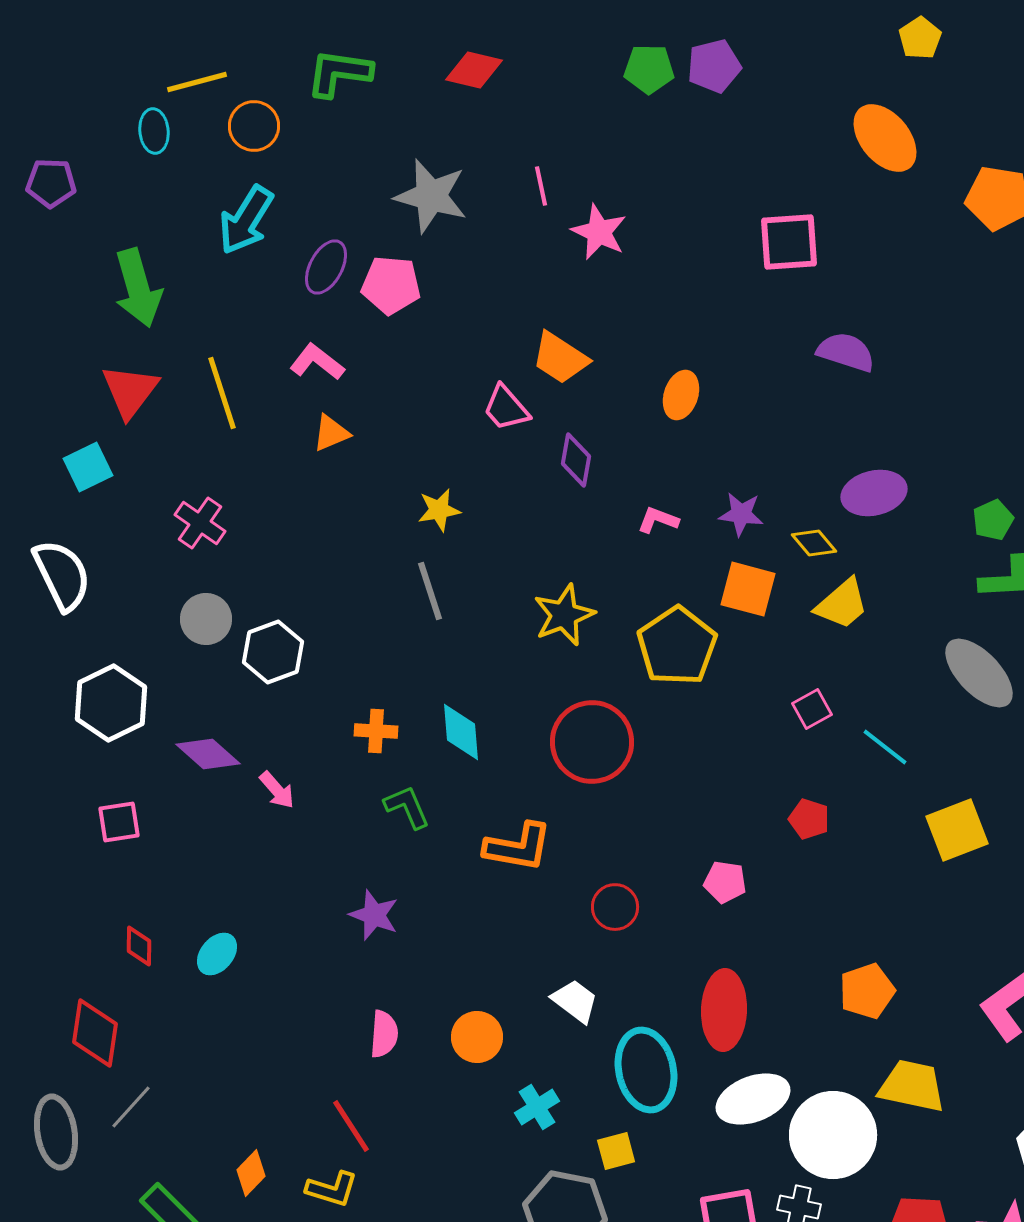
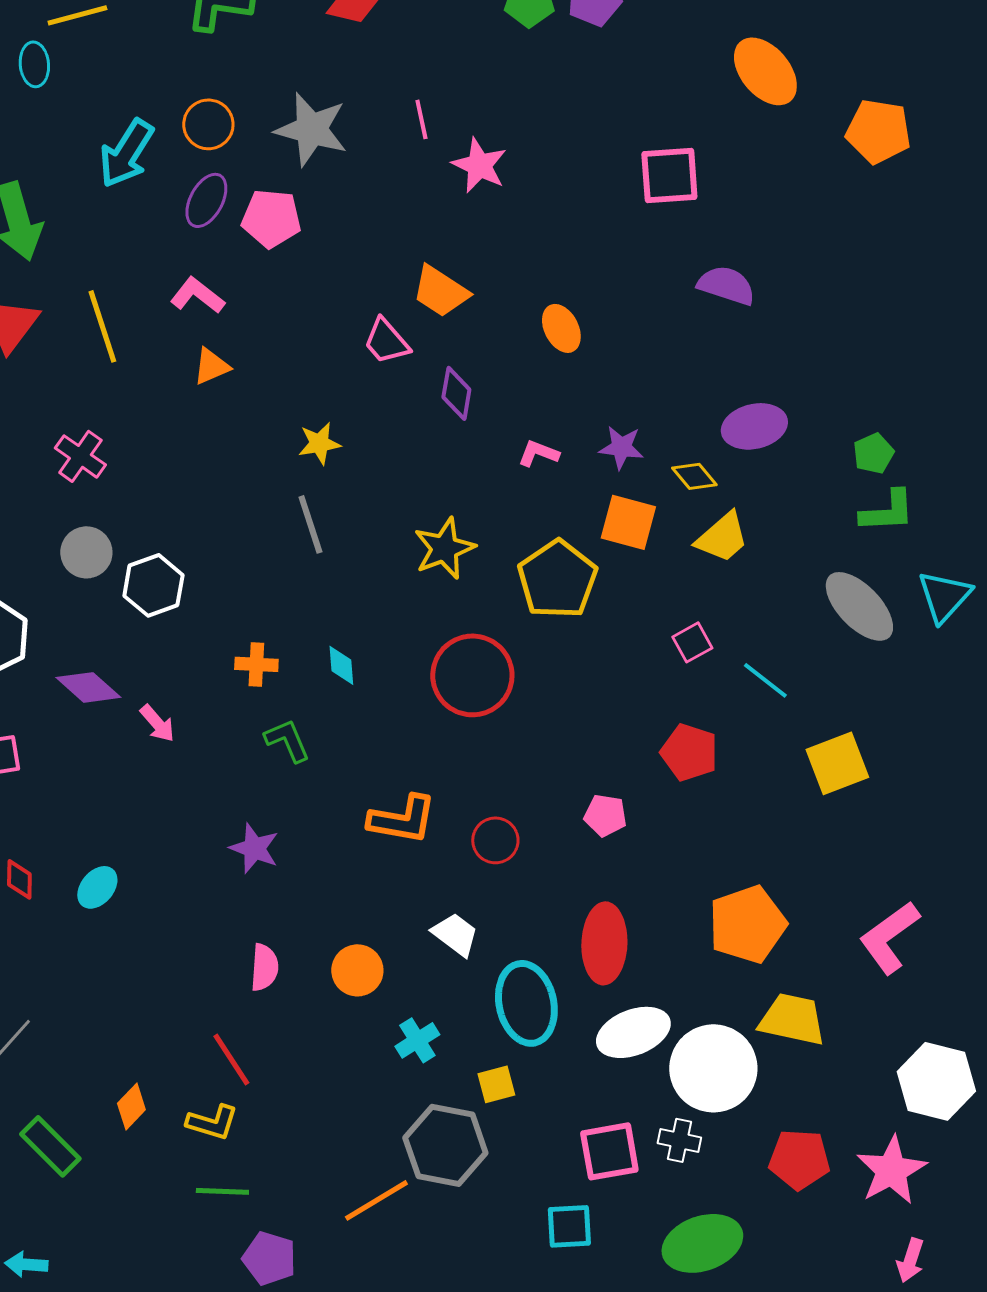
orange circle: (254, 126) -> (208, 124), moved
orange ellipse: (681, 395) -> (561, 328), turned -45
cyan diamond: (461, 732) -> (341, 665), size x0.7
red pentagon: (809, 819) -> (689, 752), size x1.4
orange L-shape: (518, 847) -> (402, 819), moved
orange pentagon: (867, 991) -> (747, 924), size x1.4

